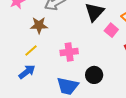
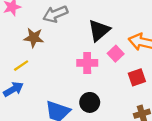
pink cross: (69, 52) -> (87, 63), moved

